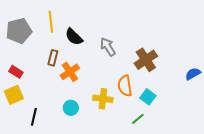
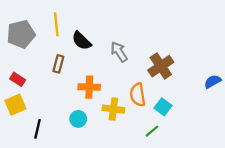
orange cross: (70, 72) -> (89, 87), moved, turned 36

